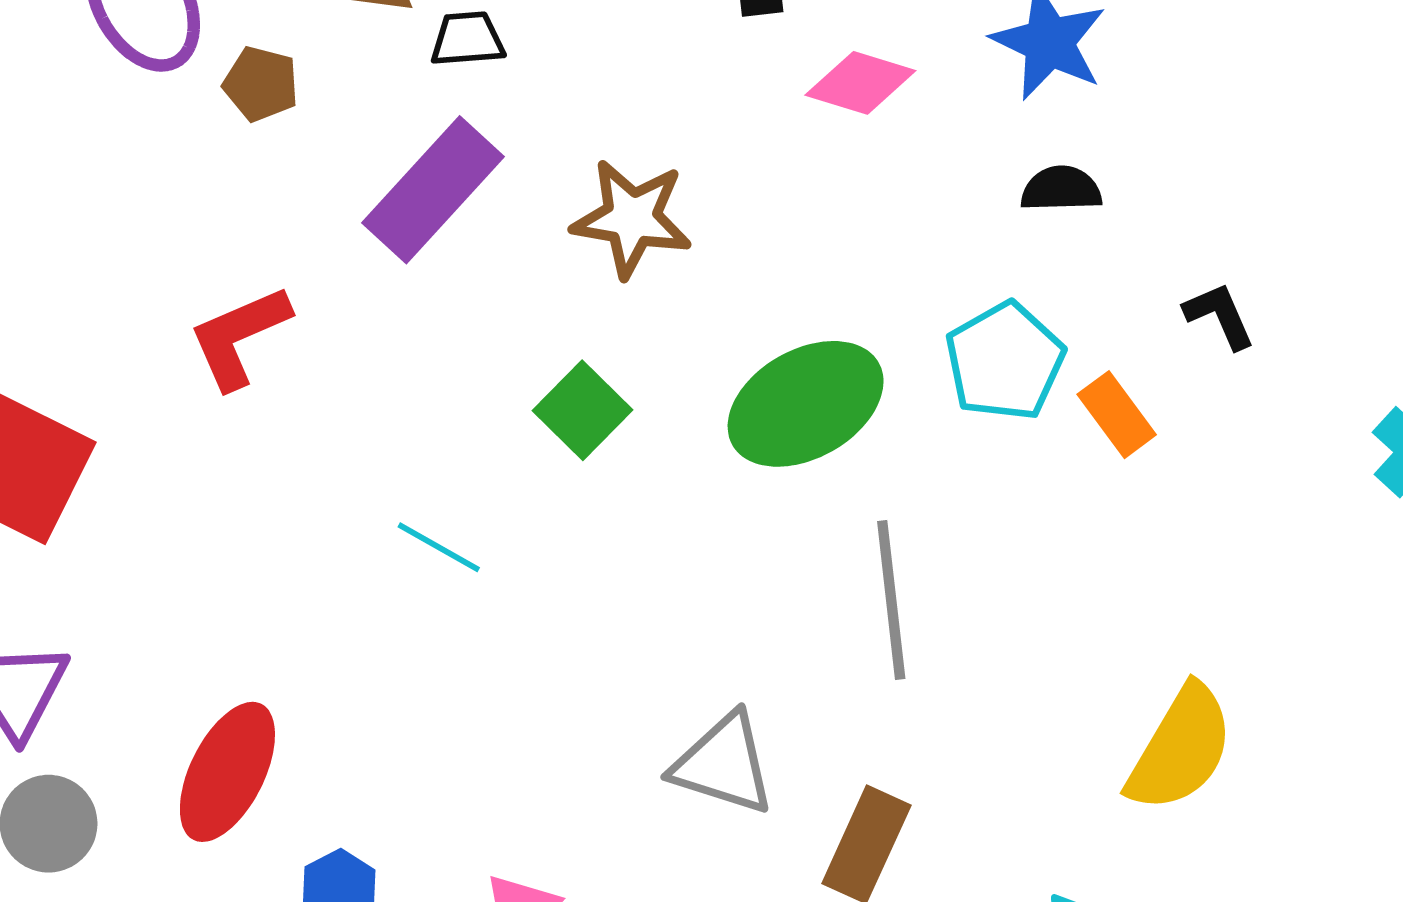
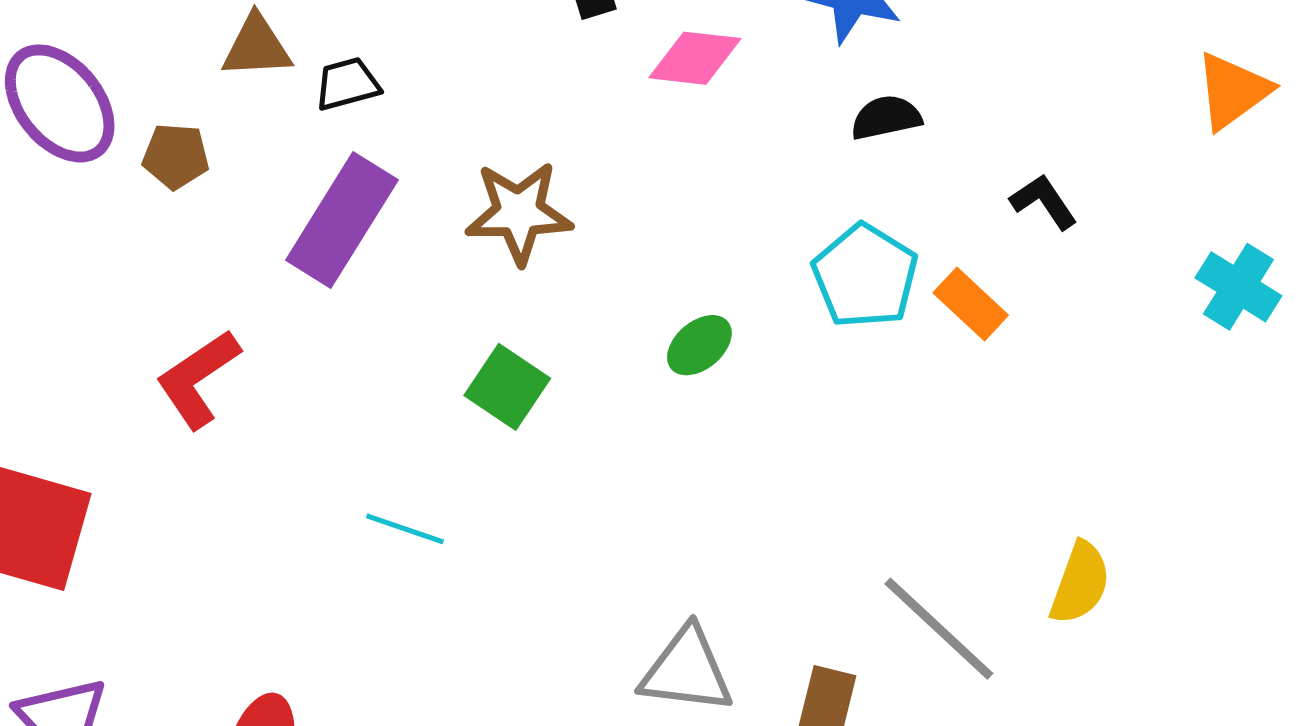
green ellipse: (806, 404) -> (699, 345), size x0.5
gray line: (891, 600) -> (939, 629), moved, turned -30
yellow semicircle: (1180, 748) -> (1080, 583), size x0.7

